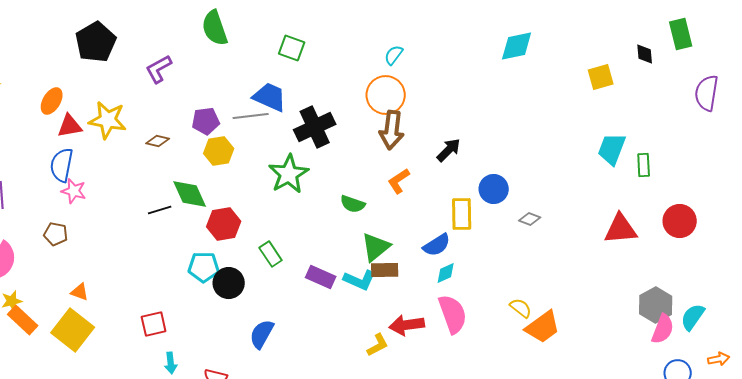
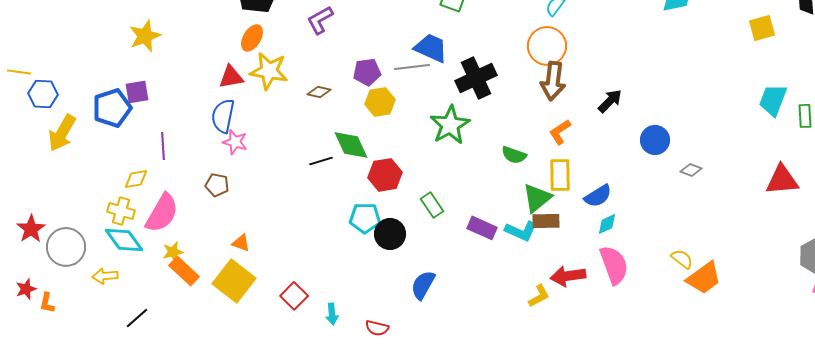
orange ellipse: (52, 101) -> (252, 38), moved
yellow rectangle: (462, 214) -> (560, 175), moved
red square: (154, 324) -> (294, 296), moved, turned -32

